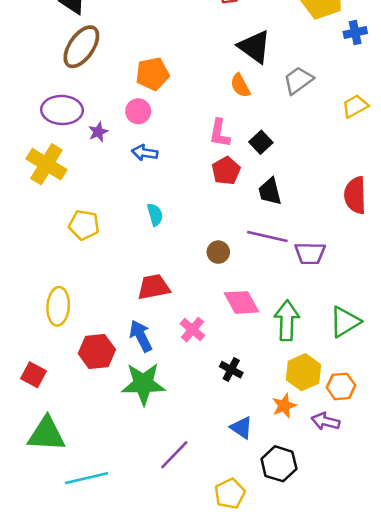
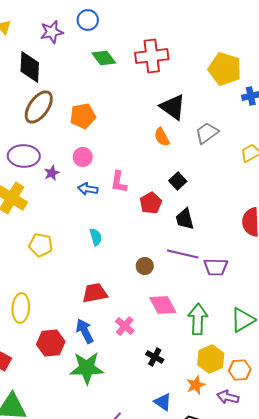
orange pentagon: (152, 74) -> (83, 116), moved
pink L-shape: (220, 133) -> (119, 182), moved

